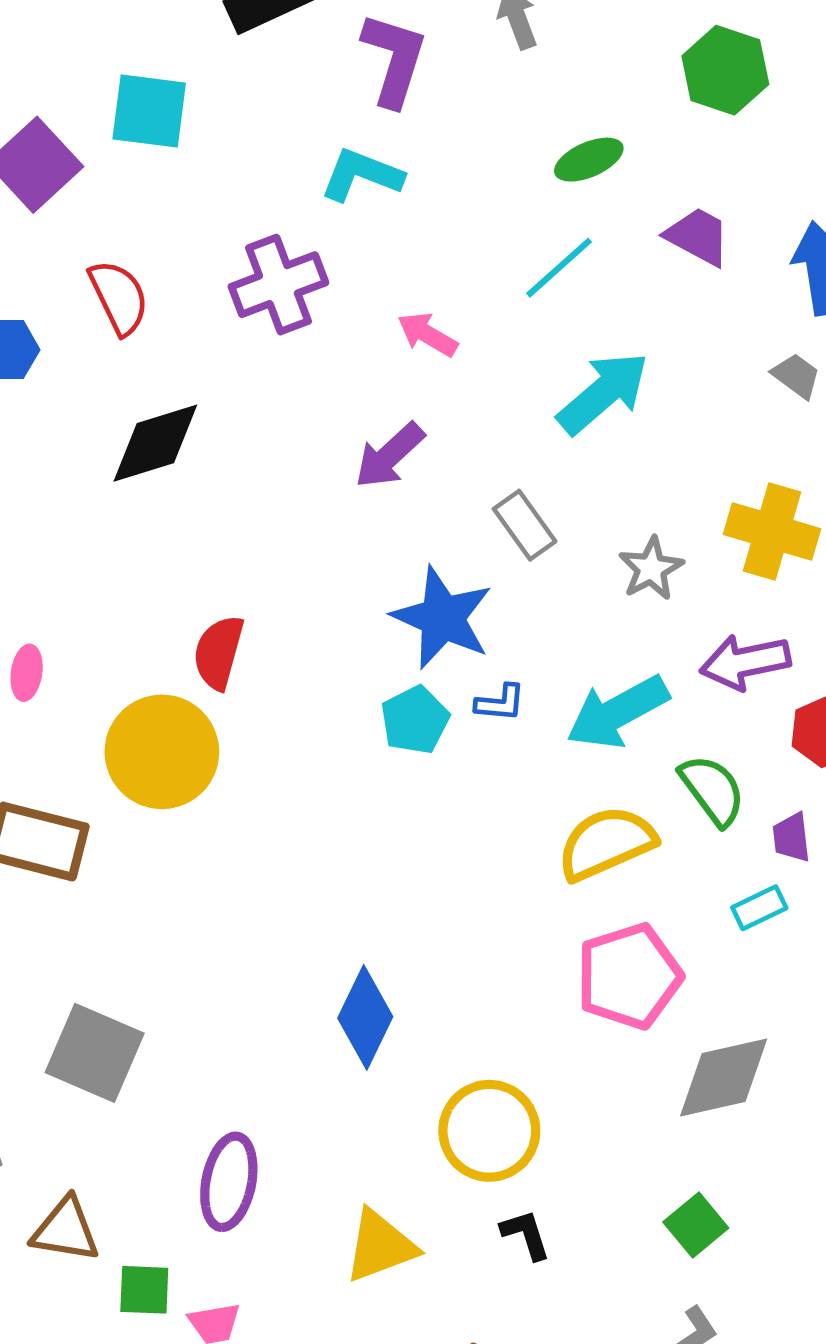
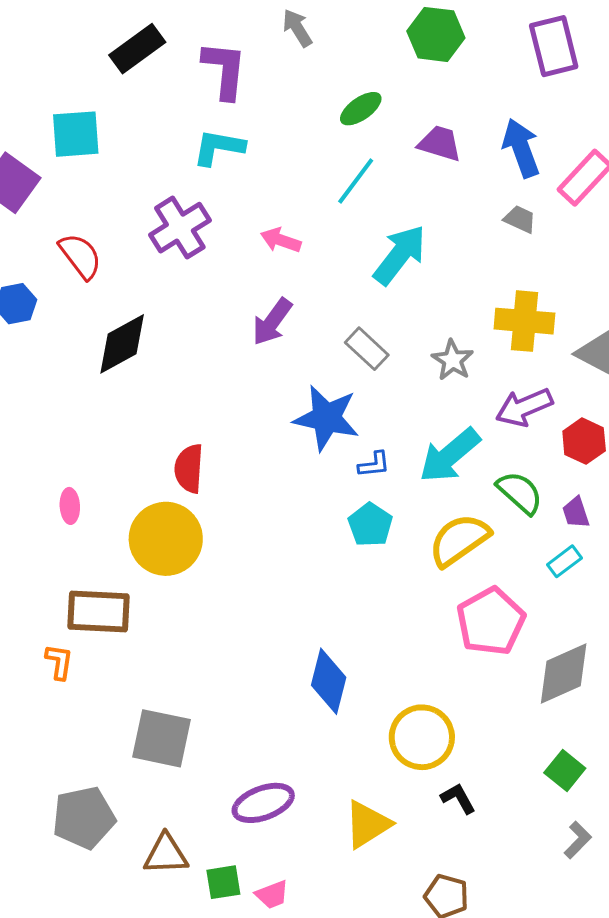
cyan pentagon: (415, 720) -> (370, 525), moved
purple ellipse: (229, 1182) -> (263, 803), turned 70

